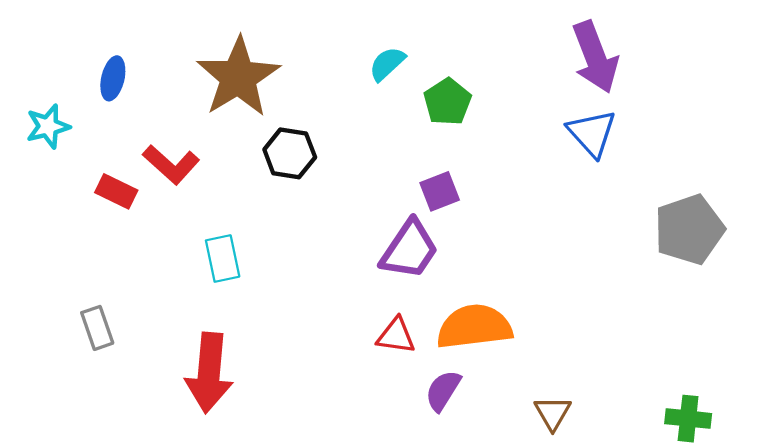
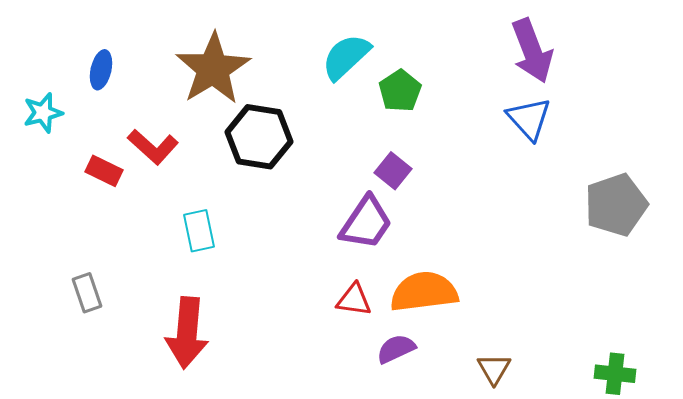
cyan semicircle: (387, 64) -> (346, 57), size x1.5
black hexagon: (290, 153) -> (259, 137), size x1.4
purple square: (440, 191) -> (393, 171), turned -30
purple semicircle: (443, 391) -> (396, 349), turned 33

